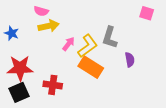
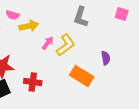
pink semicircle: (41, 11) -> (13, 15), moved
gray L-shape: (110, 38) -> (81, 17), moved
orange rectangle: (91, 67) -> (82, 76), moved

